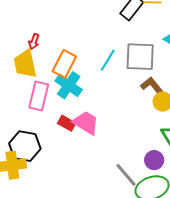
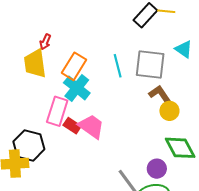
cyan line: (108, 60) -> (118, 66), turned -50
pink rectangle: (39, 96) -> (57, 111), moved

